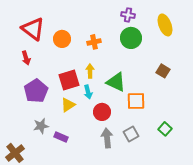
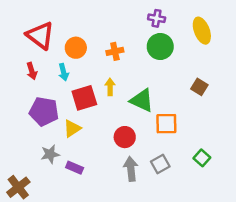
purple pentagon: (36, 91) -> (44, 111), turned -30
cyan arrow: (88, 92) -> (64, 72), moved
yellow triangle: (68, 105) -> (72, 128), moved

